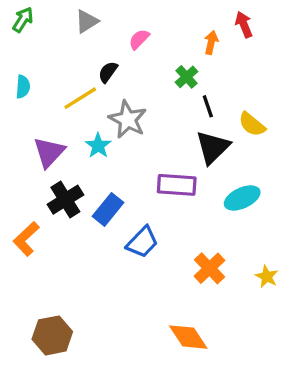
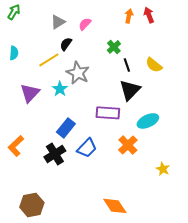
gray triangle: (87, 21) -> (58, 22), moved
orange arrow: (211, 43) -> (129, 16), moved
yellow semicircle: (252, 124) -> (154, 65), moved
black cross: (65, 200) -> (55, 154), moved
orange cross: (209, 268) -> (128, 145), moved

